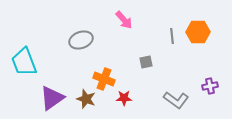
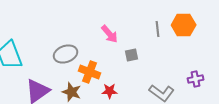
pink arrow: (124, 20) -> (110, 34), moved
gray ellipse: (81, 40) -> (66, 54), moved

